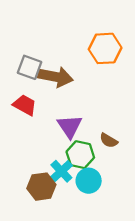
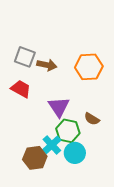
orange hexagon: (105, 48) -> (89, 67), moved
brown arrow: (55, 77) -> (47, 65), size x0.7

